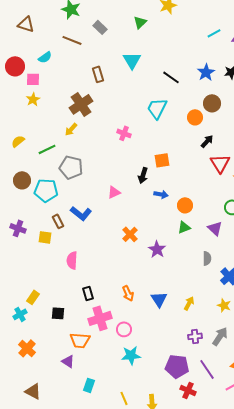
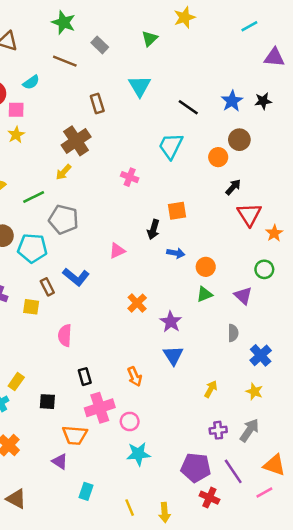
cyan line: (214, 33) -> (249, 26), moved
blue triangle: (159, 299) -> (173, 355), moved

